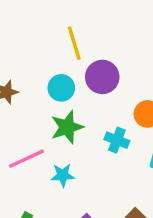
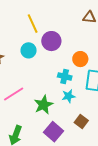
green star: (67, 127) -> (44, 105), moved
cyan star: (63, 175) -> (69, 96), moved

